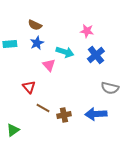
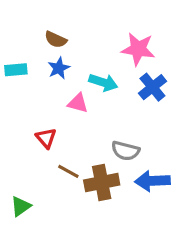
pink star: (87, 31) -> (138, 49), size x1.5
pink triangle: (49, 65) -> (78, 103), turned -32
gray semicircle: (110, 88) -> (125, 151), moved
brown cross: (64, 115) -> (102, 183), size x1.5

